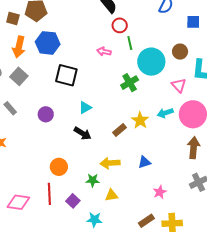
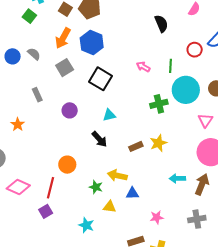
red circle: (120, 25) -> (195, 50), moved
gray square: (19, 76) -> (65, 68), moved
cyan arrow: (165, 113) -> (177, 178), moved
blue triangle: (144, 162) -> (132, 193), moved
purple square: (73, 201) -> (46, 211), moved

